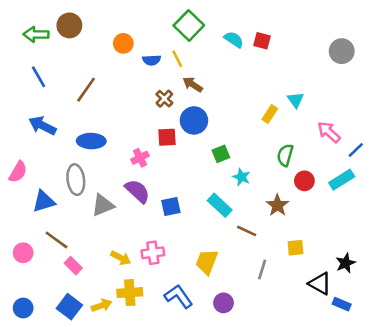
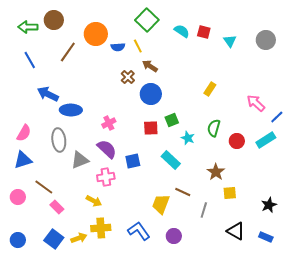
orange circle: (123, 43) -> (96, 34), size x1.5
brown line: (86, 90) -> (68, 52), moved
cyan triangle: (295, 100) -> (230, 41), moved
blue arrow: (42, 126) -> (48, 94), moved
red square: (167, 137) -> (151, 128), moved
green semicircle: (285, 155) -> (214, 128), moved
pink semicircle: (18, 172) -> (24, 133), moved
blue triangle: (44, 201) -> (23, 160), moved
brown star: (277, 205) -> (216, 172), moved
brown line: (247, 231) -> (183, 192), moved
pink cross: (153, 253) -> (106, 177), moved
black triangle: (320, 284) -> (236, 231), moved

